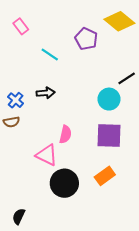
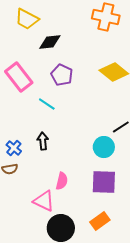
pink rectangle: (21, 26) -> (19, 77), size x1.8
purple pentagon: (86, 39) -> (62, 75), moved
black arrow: (46, 93) -> (43, 141), turned -90

